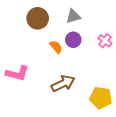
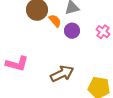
orange semicircle: (56, 47) -> (55, 21), moved

